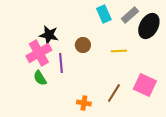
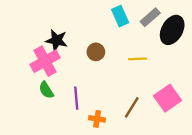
purple line: (61, 63) -> (76, 98), moved
pink square: (145, 85) -> (168, 98), turned 30

